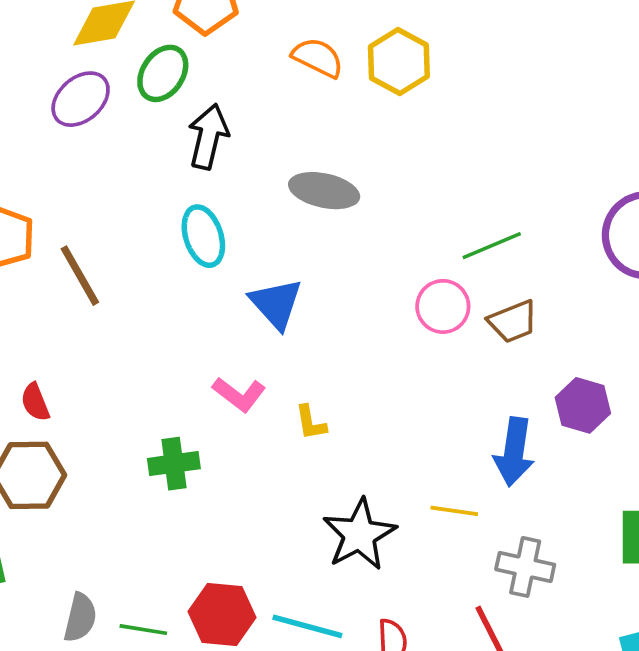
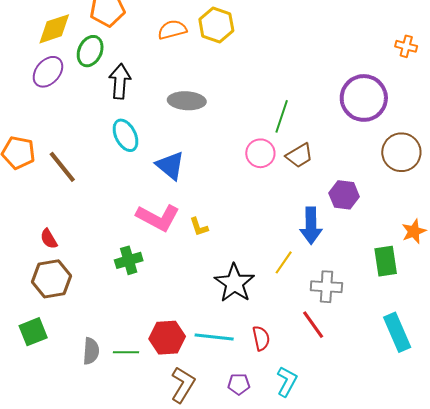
orange semicircle: (318, 58) -> (172, 30), turned -32
green line: (492, 246) -> (282, 116), turned -40
pink L-shape: (239, 394) -> (158, 218), size x1.5
yellow line: (454, 511) -> (284, 262), turned -55

